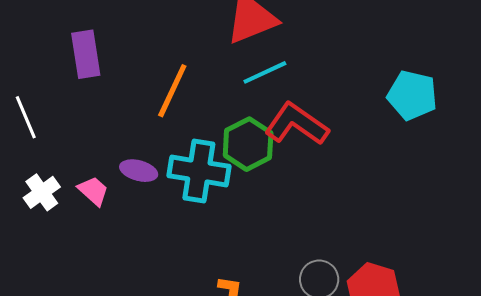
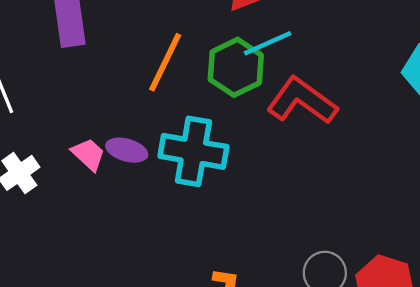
green hexagon: (248, 144) -> (236, 67), moved
pink trapezoid: (93, 191) -> (88, 154), moved

